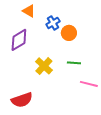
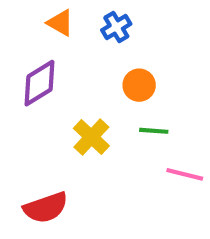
blue cross: (53, 23) -> (116, 27), moved
orange circle: (69, 33) -> (139, 85), moved

